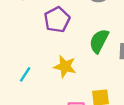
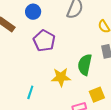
green semicircle: (99, 41) -> (85, 65), moved

